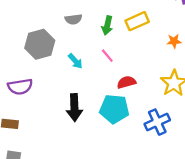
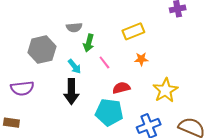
green arrow: (107, 25) -> (89, 43), moved
orange star: (174, 41) -> (141, 59), moved
black arrow: (74, 107) -> (71, 92), moved

